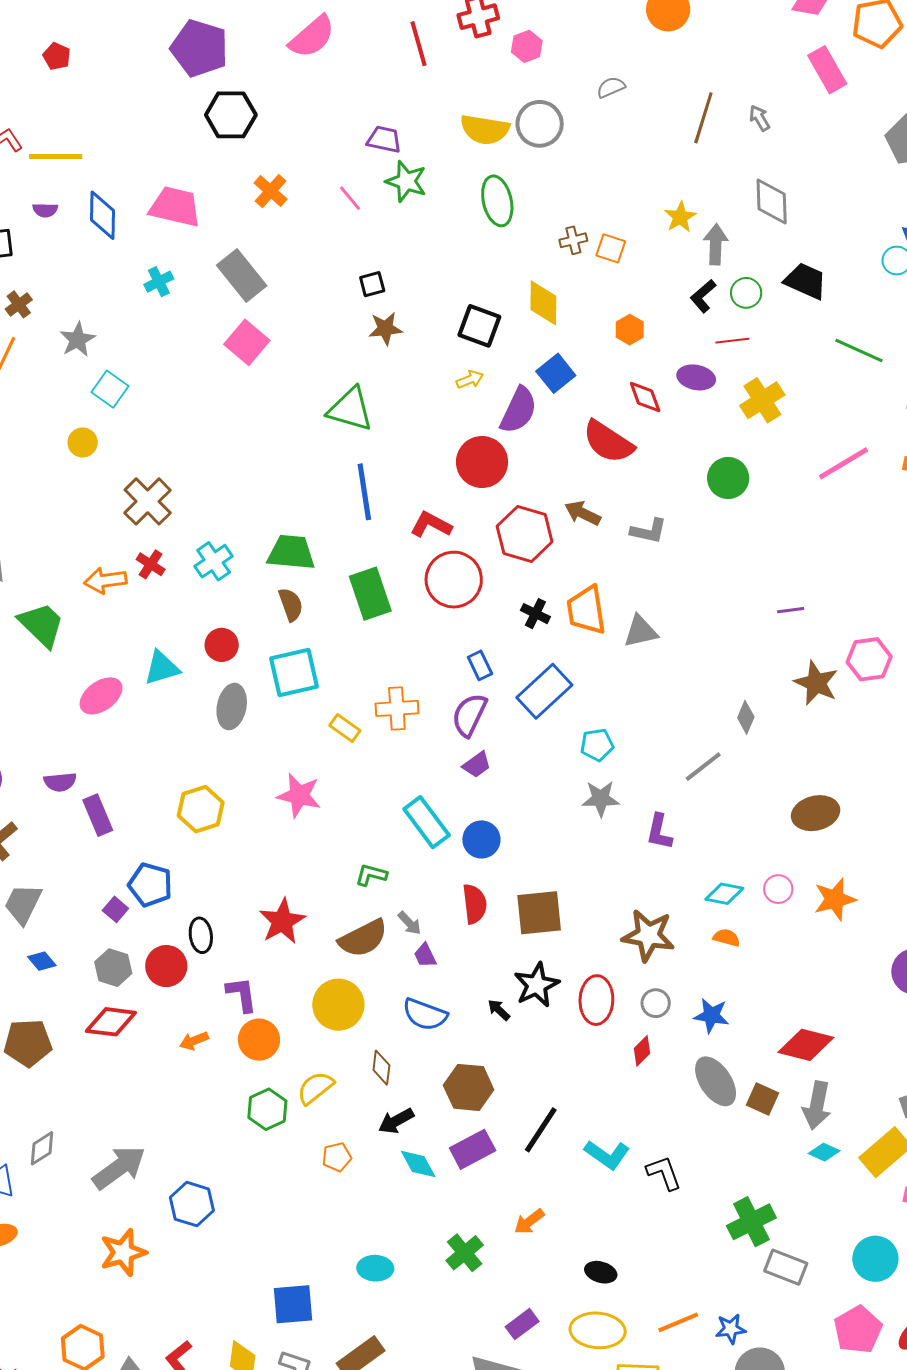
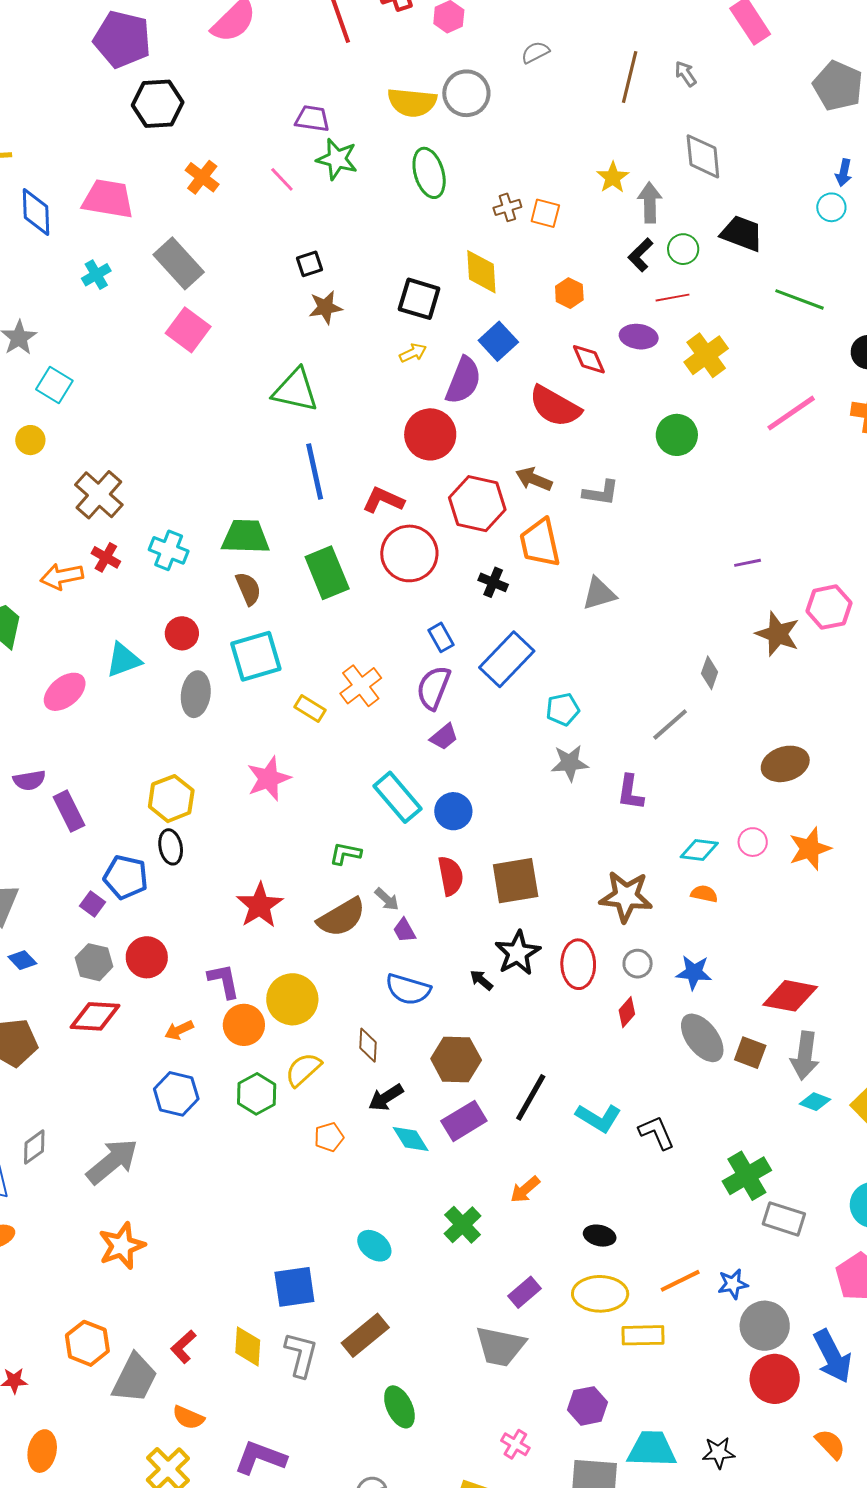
cyan cross: (214, 561) -> (169, 550), turned -30
orange trapezoid: (586, 610) -> (540, 543), moved
orange cross: (397, 708) -> (361, 686), turned -30
pink star: (299, 795) -> (269, 779), turned -30
black ellipse: (201, 935) -> (171, 847), moved
yellow circle: (338, 1005) -> (292, 999), moved
blue hexagon: (192, 1204) -> (176, 1094), moved
cyan ellipse: (375, 1268) -> (374, 1246), turned 40

